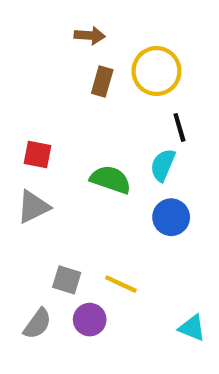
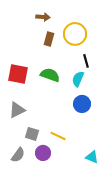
red square: (37, 155) -> (18, 74), size x1.5
green semicircle: (111, 180) -> (50, 75), moved
gray triangle: (33, 207) -> (17, 110), moved

